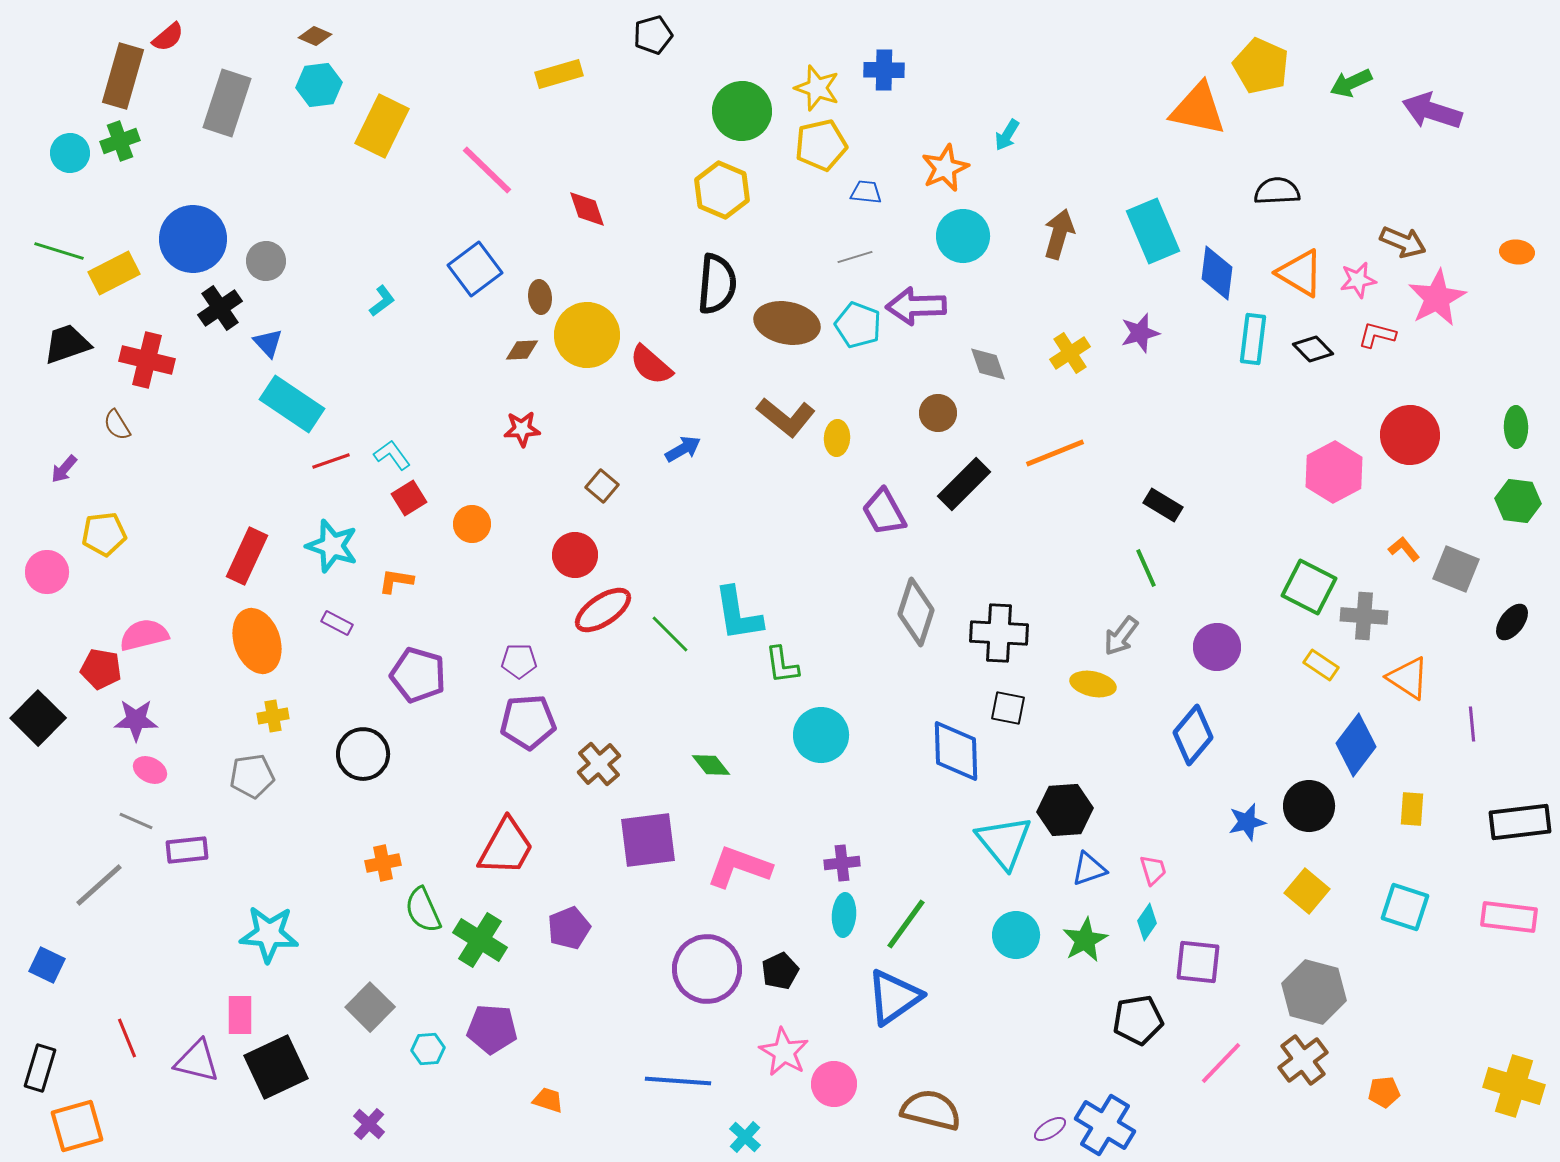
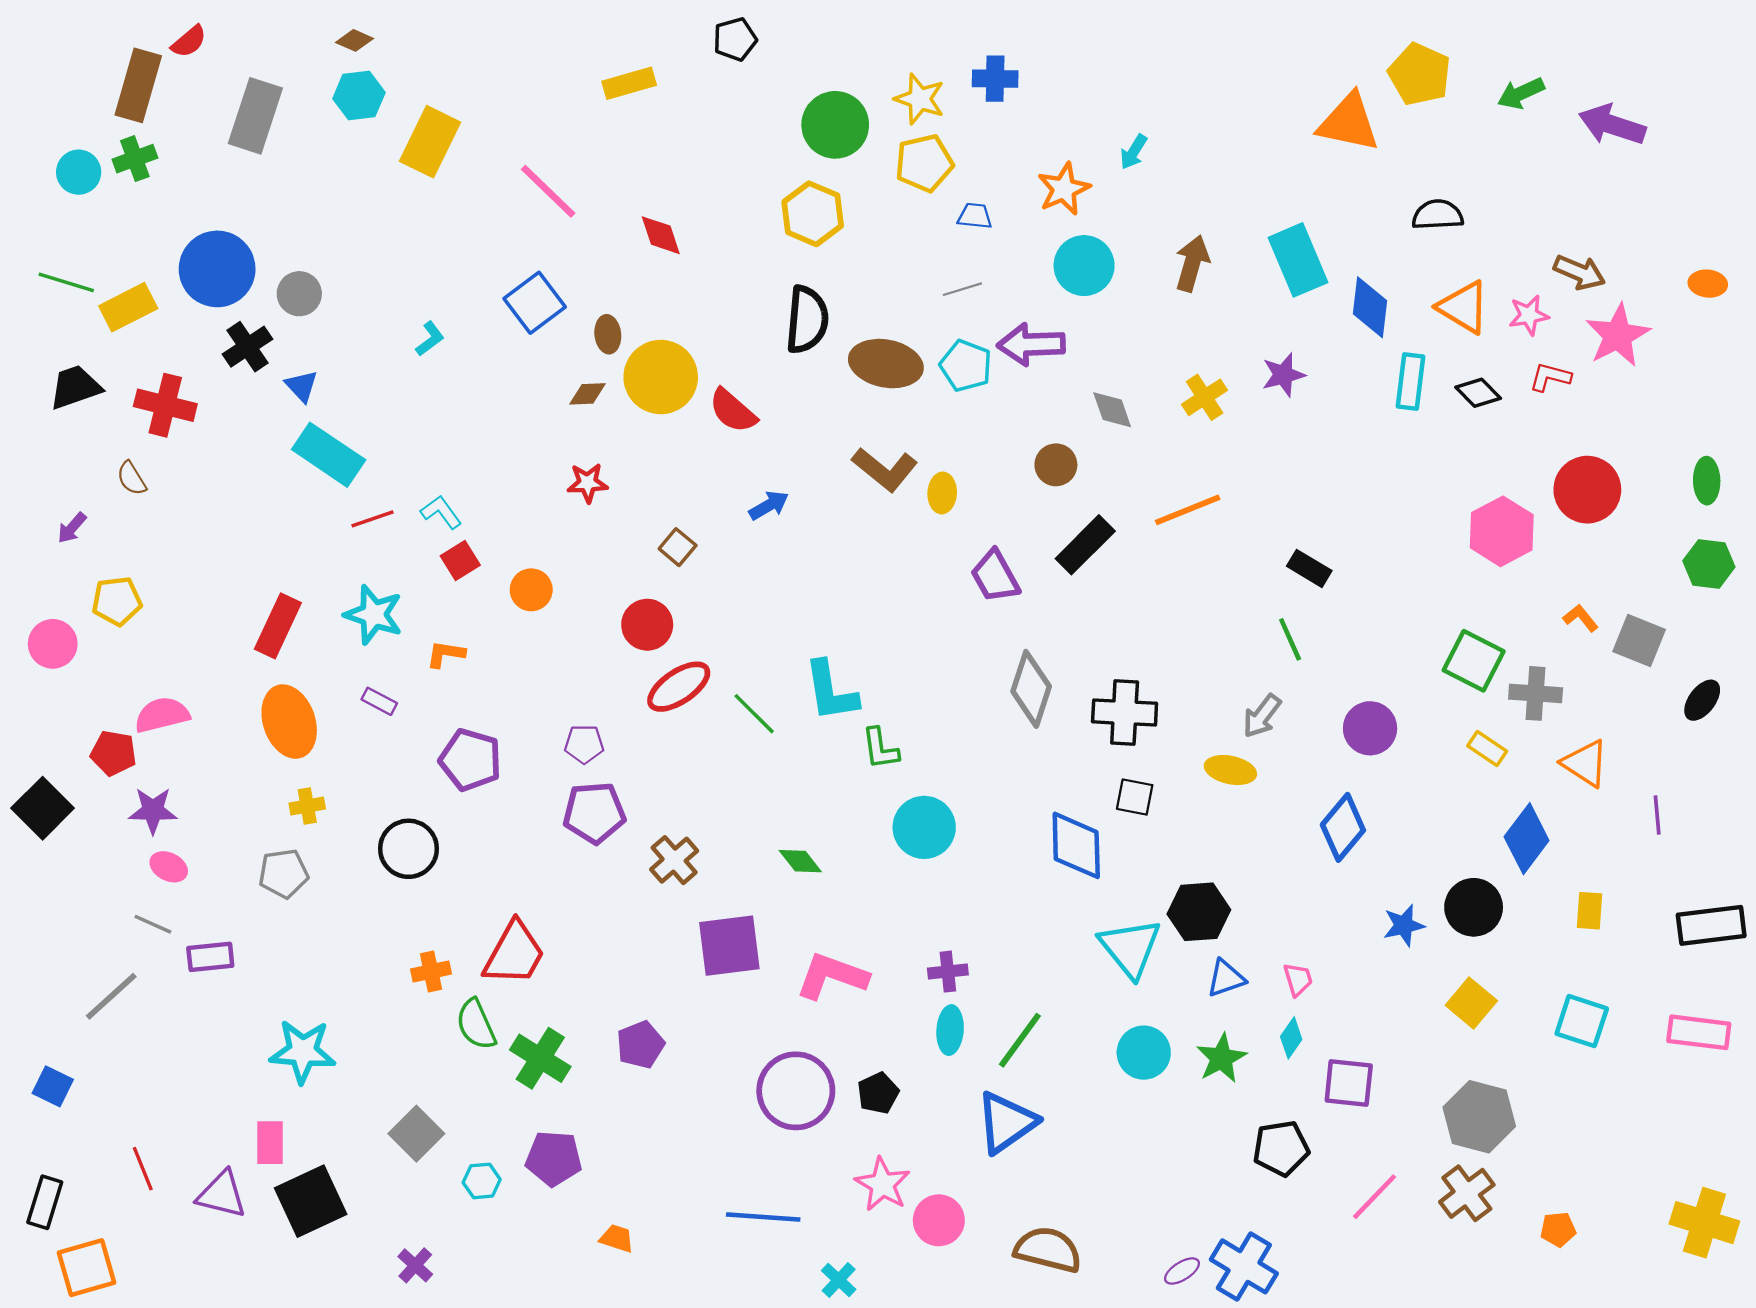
red trapezoid: (506, 847) -> (514, 953), moved

